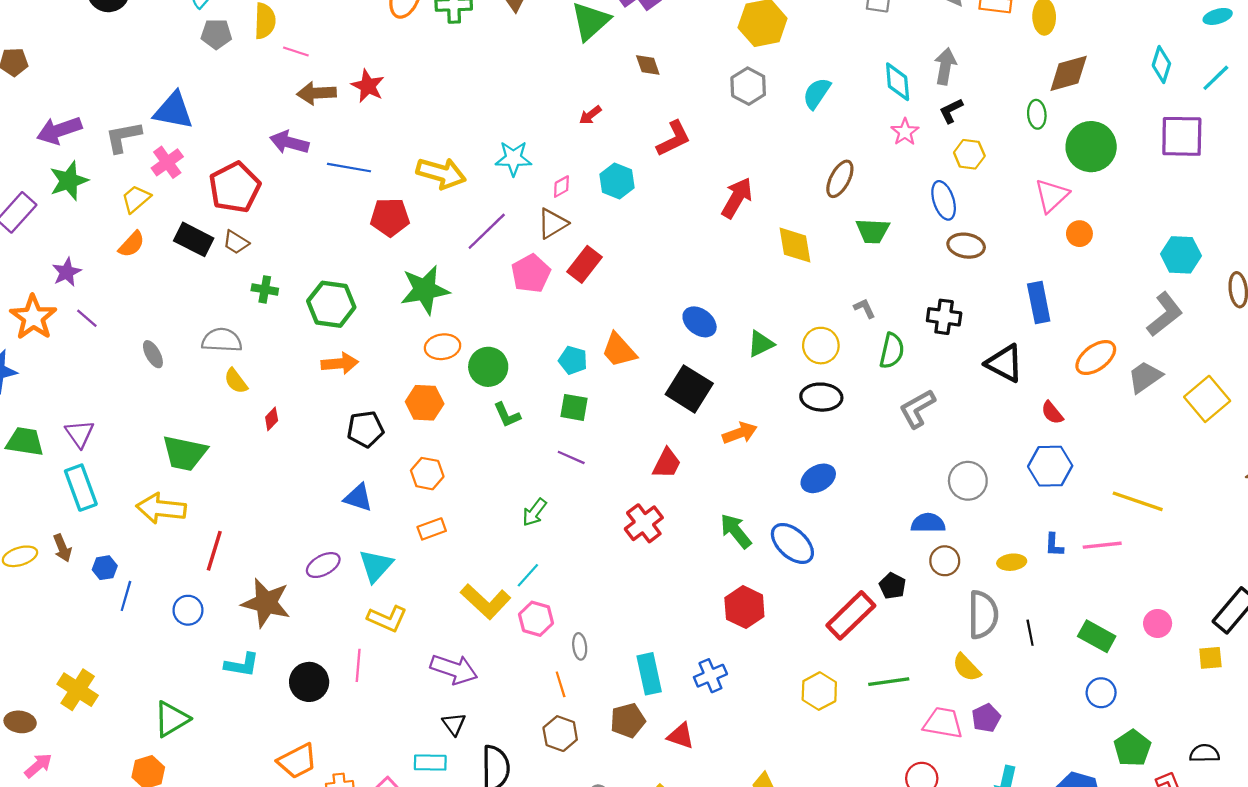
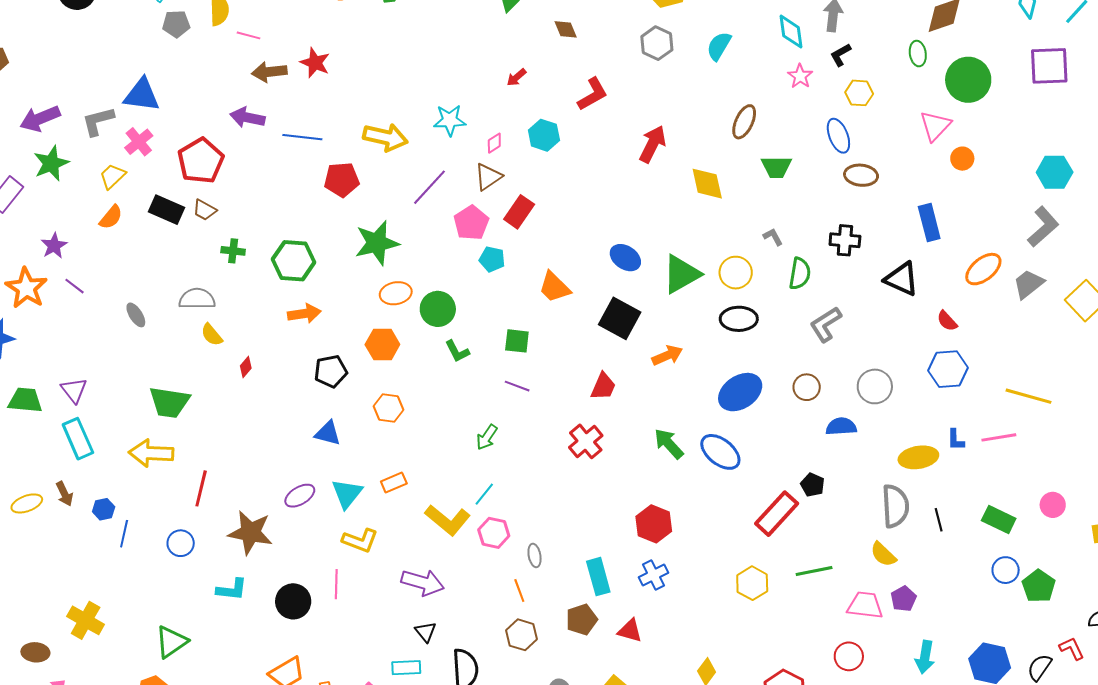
green triangle: (761, 344) -> (681, 274), size x1.6
cyan pentagon: (573, 360) -> (492, 259), moved
blue ellipse: (818, 478) -> (740, 392), size x1.4
orange rectangle: (432, 529) -> (394, 482), moved
brown circle: (945, 561) -> (807, 387), moved
yellow ellipse: (1012, 562) -> (918, 457), size x1.5
red hexagon: (744, 607) -> (654, 524), moved
green pentagon: (1132, 748) -> (1039, 586), moved

